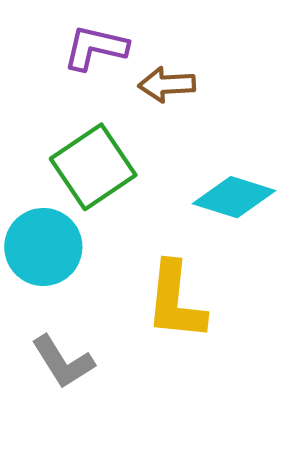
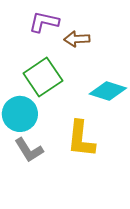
gray L-shape: (63, 362) -> (29, 150), moved

